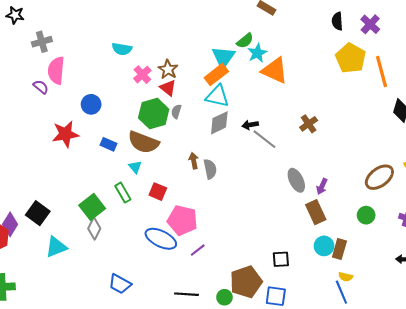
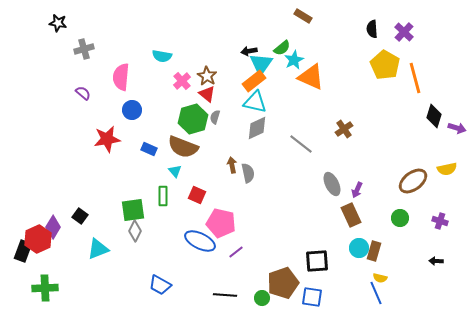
pink semicircle: (56, 70) -> (121, 77), moved
black arrow: (250, 125) -> (249, 51), moved
green rectangle: (123, 193) -> (163, 196), turned 30
green square: (92, 207) -> (133, 210), turned 30
black square: (38, 213) -> (80, 216), size x0.7
black square: (281, 259) -> (317, 261), size x1.4

